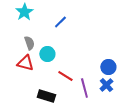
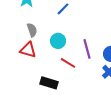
cyan circle: (47, 54) -> (58, 41), moved
purple line: (84, 88) -> (87, 49), moved

